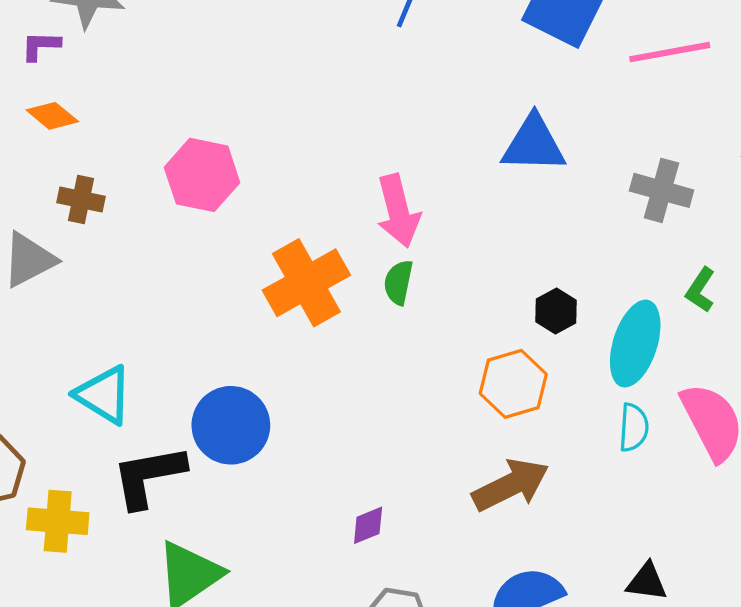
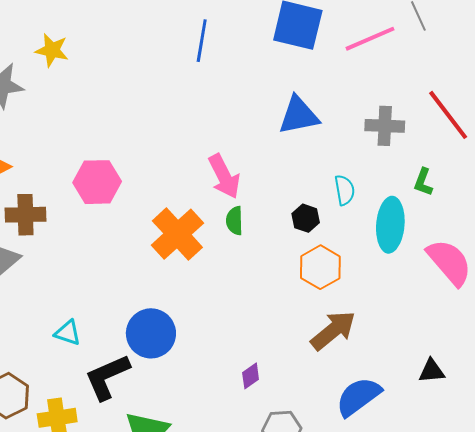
brown cross: (81, 199) -> (25, 215), size x1.4
black hexagon: (556, 311) -> (306, 218), moved
cyan triangle: (104, 395) -> (68, 333), size x0.7
cyan semicircle: (634, 427) -> (345, 190), moved

